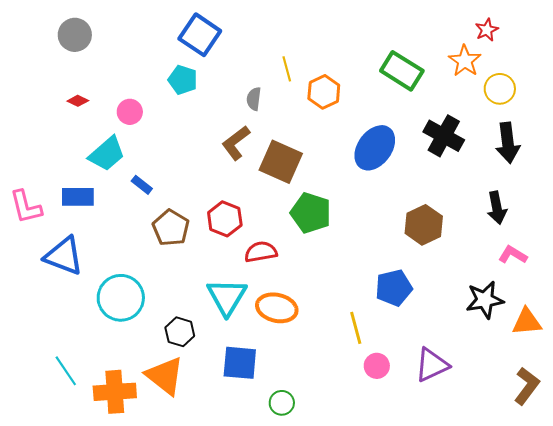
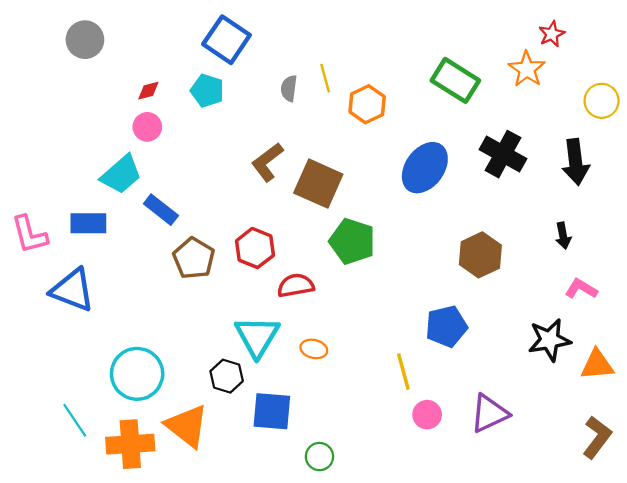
yellow circle: (500, 89) -> (602, 101), moved
gray semicircle: (254, 99) -> (289, 88), moved
red diamond: (78, 101) -> (148, 91), moved, turned -40
blue rectangle: (142, 185) -> (161, 210), size x1.4
black arrow: (497, 208) -> (563, 236), size x0.7
cyan circle: (121, 298) -> (137, 374), moved
orange ellipse: (277, 308) -> (314, 349), size x0.6
black hexagon: (180, 332) -> (227, 376), moved

